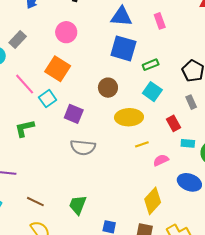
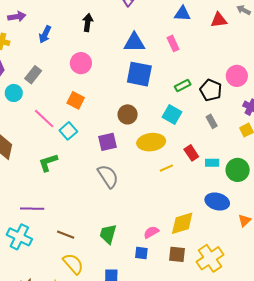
green rectangle: (151, 65) -> (183, 85), moved
orange square: (58, 69) -> (76, 100), size x0.7
purple square: (74, 114) -> (108, 142), moved, turned -30
red rectangle: (173, 123) -> (191, 153), moved
gray semicircle: (83, 147) -> (108, 176), turned -125
pink semicircle: (161, 160) -> (151, 232), moved
yellow diamond: (153, 201) -> (182, 223), turned 36

